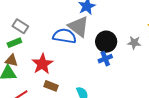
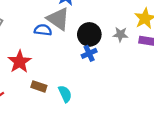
blue semicircle: (64, 36) -> (43, 30), size x0.7
brown rectangle: (51, 86) -> (39, 86), moved

